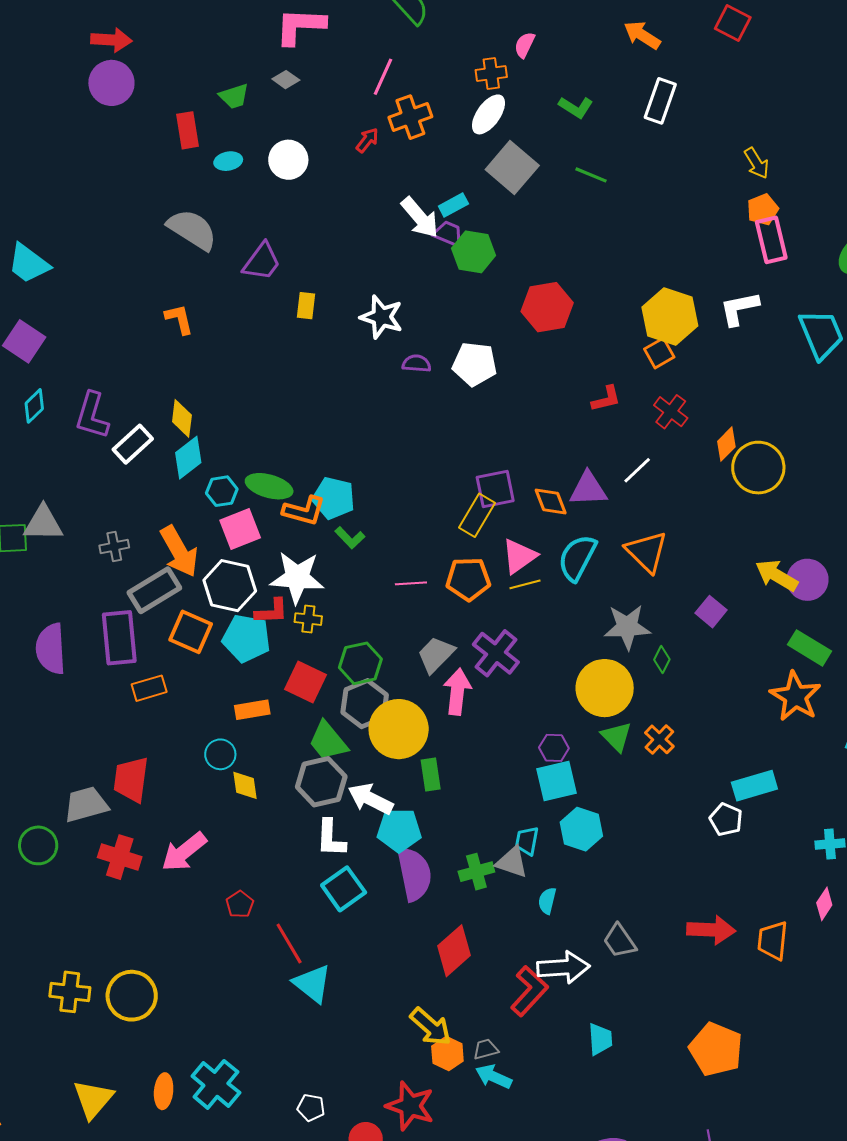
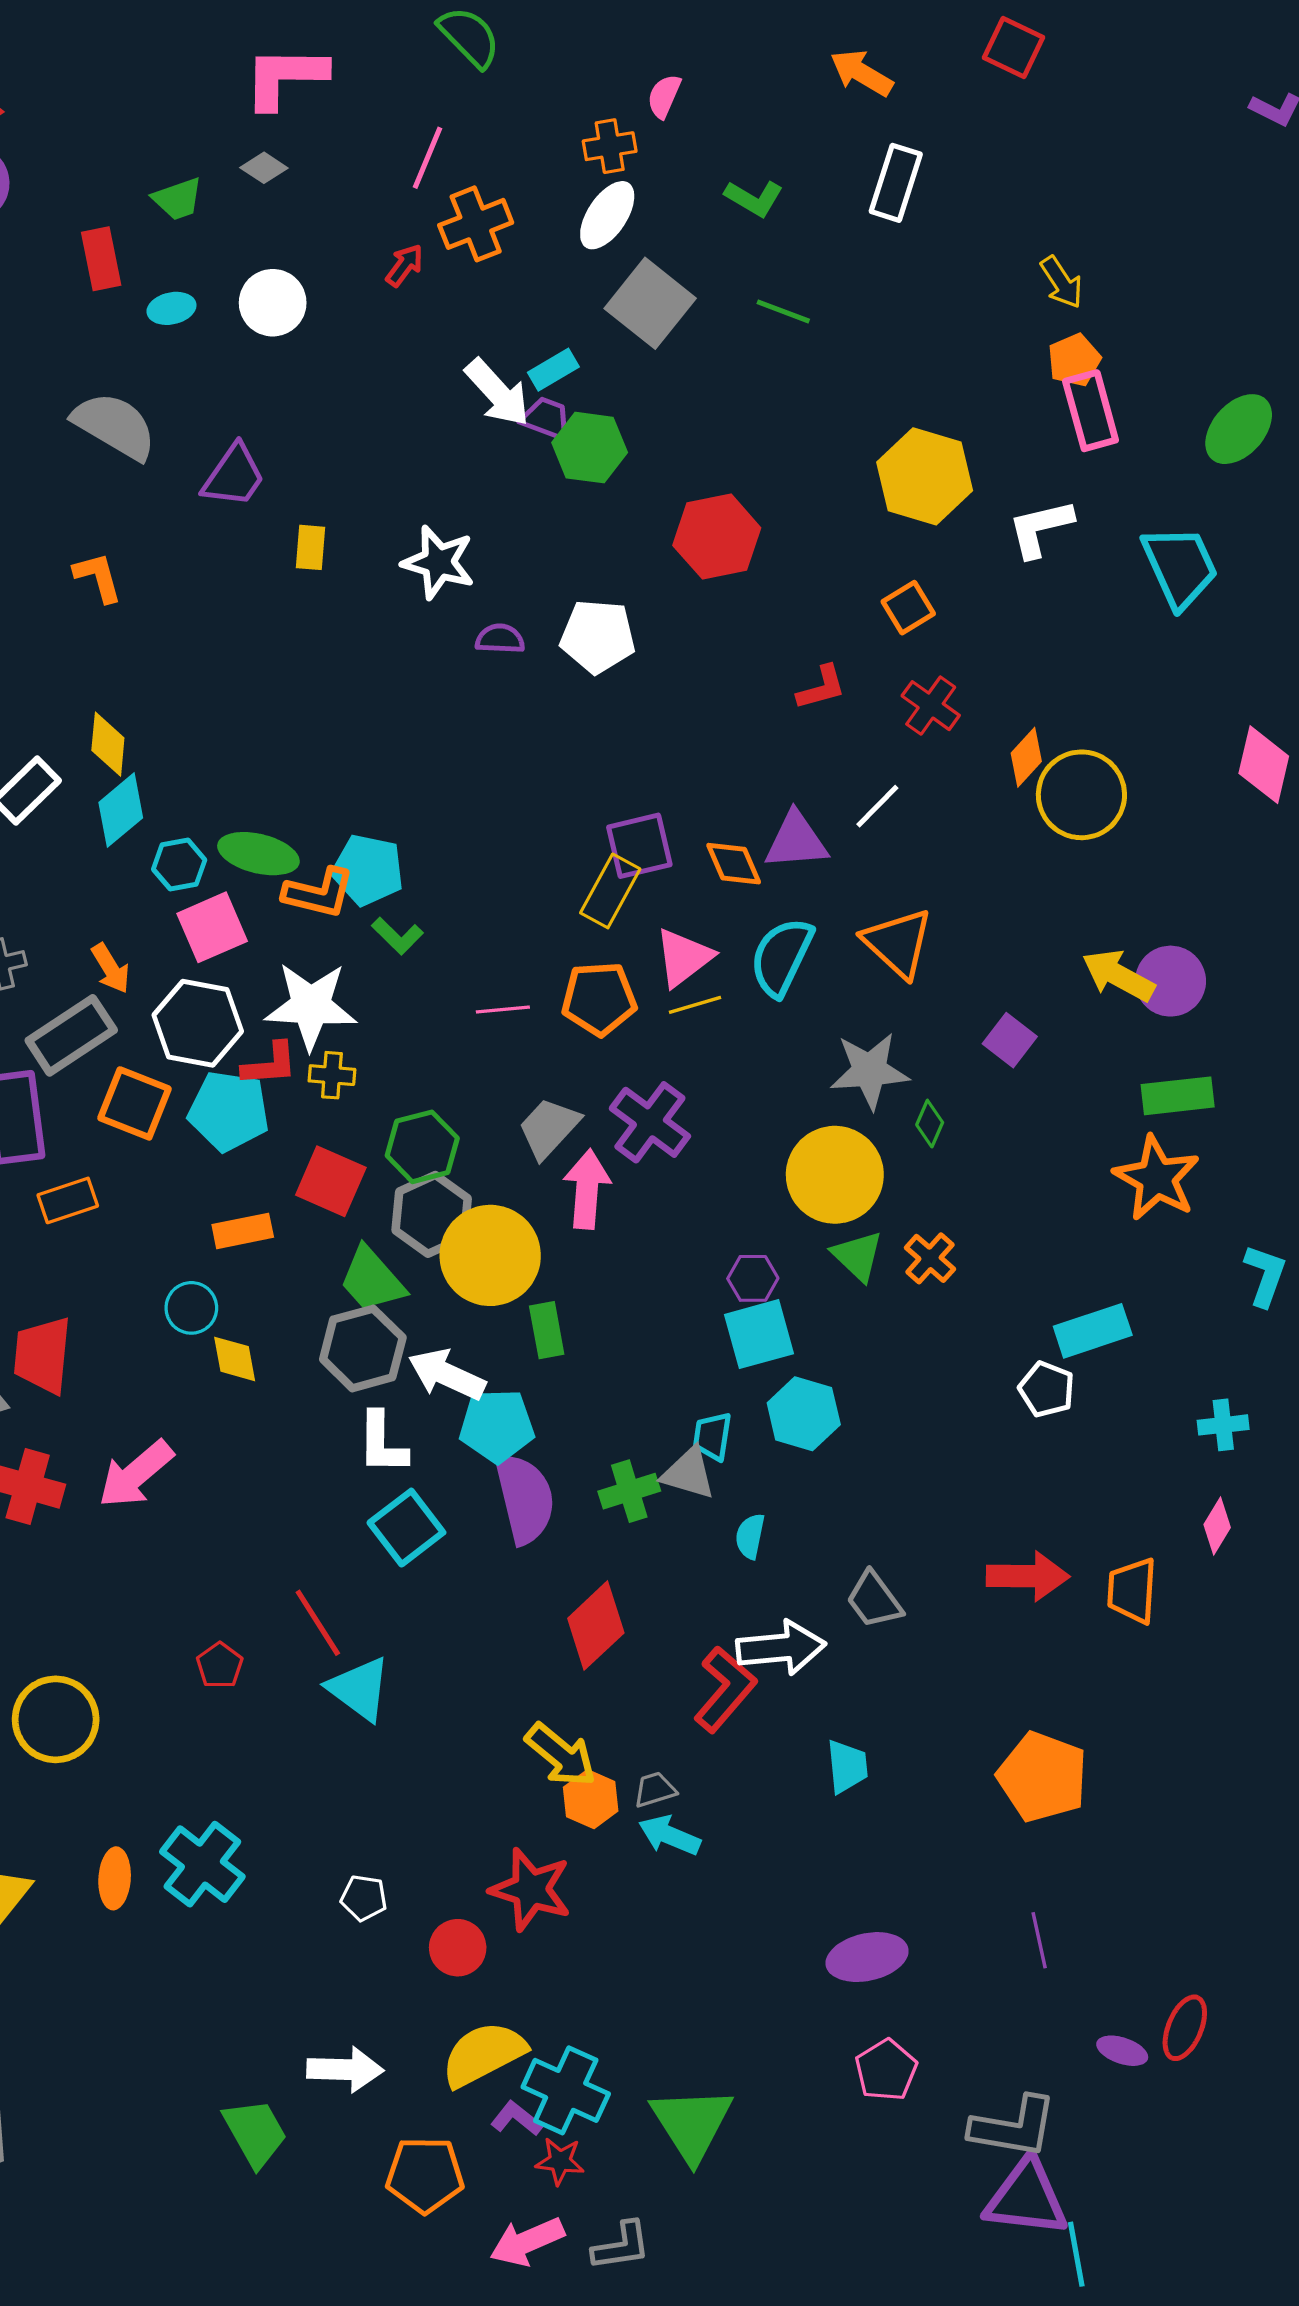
yellow hexagon: (670, 317) -> (925, 476), moved
orange arrow: (179, 551) -> (111, 968), size x0.6
green rectangle: (810, 648) -> (1178, 1096), turned -36
red pentagon: (240, 904) -> (220, 1665), moved

